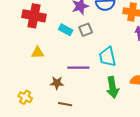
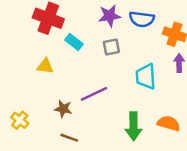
cyan rectangle: (66, 30) -> (74, 42), moved
cyan trapezoid: (107, 57) -> (146, 76), moved
purple line: (78, 68) -> (94, 94), turned -35

